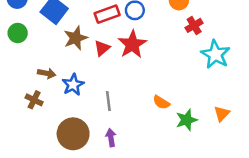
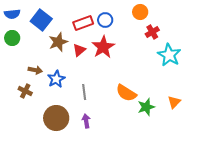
orange semicircle: (161, 102) -> (126, 93), size x1.5

